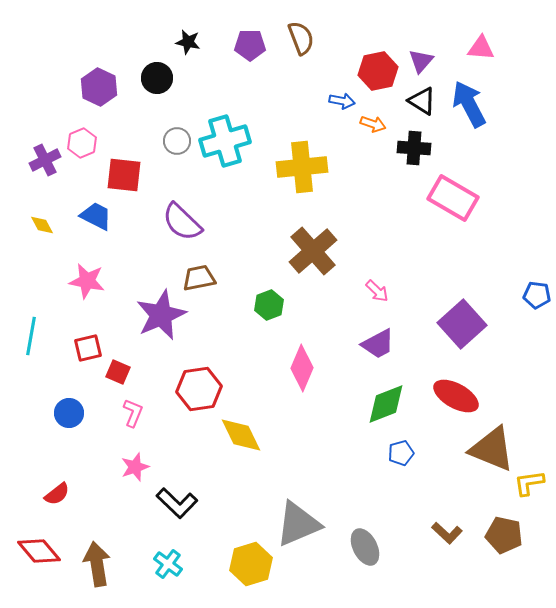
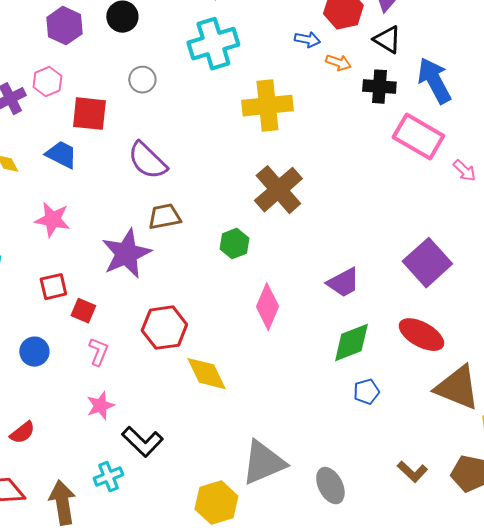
blue arrow: (469, 104) -> (434, 81), moved
cyan cross: (225, 141) -> (213, 44), moved
pink arrow: (377, 291) -> (464, 171), moved
cyan cross: (168, 564) -> (108, 477), moved, turned 32

